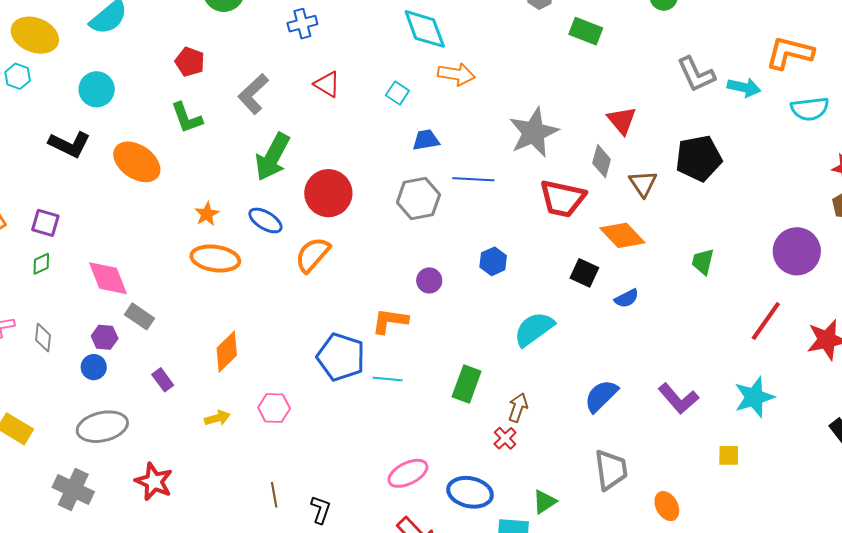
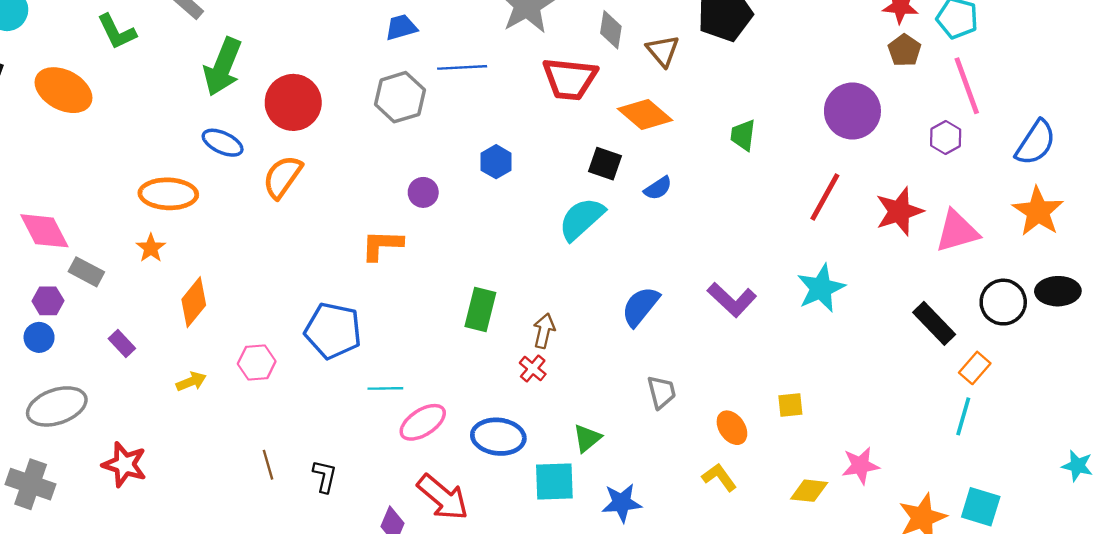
orange star: (207, 214) -> (151, 248), moved
cyan semicircle: (534, 329) -> (582, 219), moved
blue pentagon: (341, 357) -> (333, 331), moved
cyan line: (388, 379) -> (385, 388), moved
yellow square: (729, 455) -> (790, 405), moved
gray trapezoid: (611, 470) -> (661, 392), size x0.7

